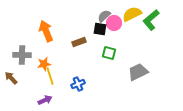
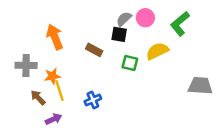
yellow semicircle: (132, 14) -> (157, 51), moved
pink circle: (114, 23) -> (145, 18), moved
brown rectangle: (79, 42) -> (94, 50), turned 48
gray trapezoid: (138, 72) -> (200, 86), moved, turned 30
brown arrow: (11, 78) -> (38, 98), moved

